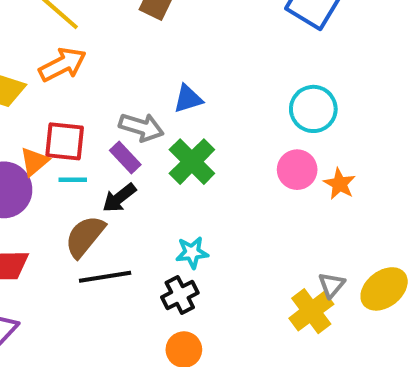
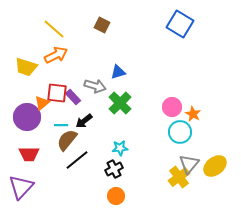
cyan circle: (313, 109) -> (180, 132), moved
purple rectangle: (125, 157) -> (73, 97), moved
cyan line: (73, 180) -> (61, 125), moved
black line: (105, 277) -> (77, 160), turned -30
gray triangle: (331, 285) -> (189, 164), size x1.5

